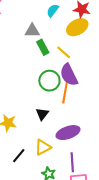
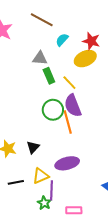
orange line: (65, 92) -> (68, 122), turned -30
black triangle: (42, 114) -> (33, 147), moved
black line: (19, 156) -> (16, 182), turned 35
purple line: (72, 162) -> (52, 190), moved

